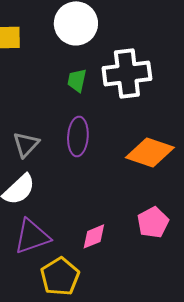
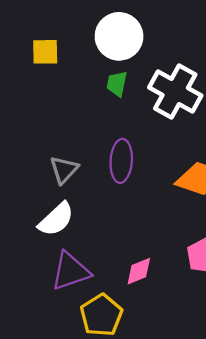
white cross: (127, 73) -> (175, 91), turned 36
green trapezoid: (77, 80) -> (117, 84), moved

